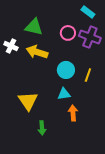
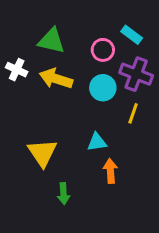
cyan rectangle: (88, 12) -> (132, 35), moved
purple cross: (90, 37) -> (136, 74), moved
cyan circle: (66, 70) -> (103, 88), moved

